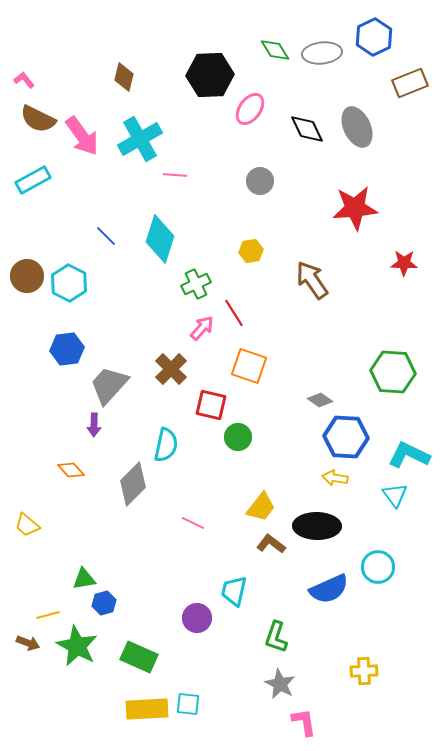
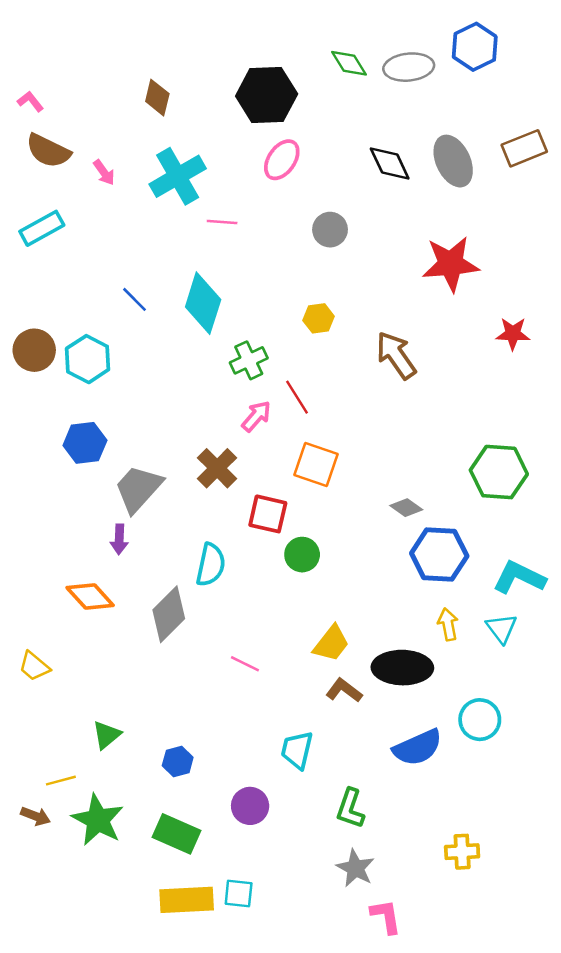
brown rectangle: (410, 83) -> (524, 148), moved
pink ellipse: (250, 109) -> (282, 160), moved
pink arrow: (82, 136) -> (104, 172), size x0.5
orange diamond: (71, 470) -> (90, 596), size x1.4
yellow arrow: (335, 478) -> (448, 624), moved, turned 70
green triangle: (84, 579) -> (107, 735), turned -30
blue hexagon: (104, 603) -> (178, 762), moved
purple circle: (197, 618) -> (250, 806), moved

